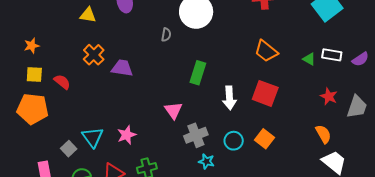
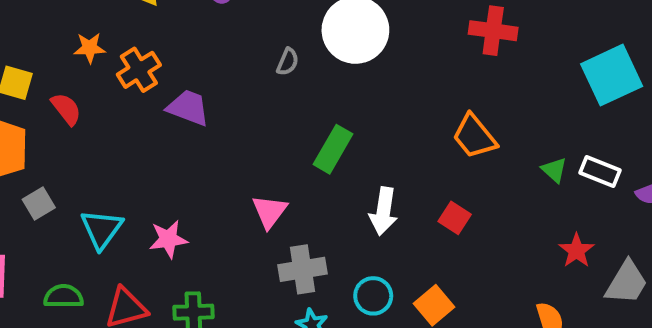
orange star: (32, 46) -> (90, 48), moved
red square: (265, 93) -> (455, 218), size x0.6
gray square: (69, 149) -> (39, 203), moved

